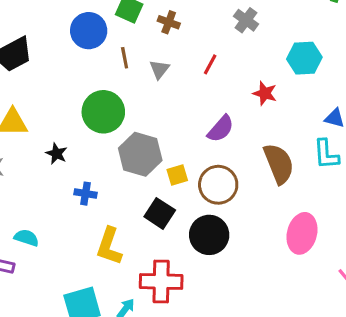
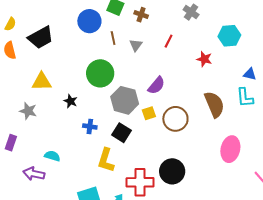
purple semicircle: (221, 129) -> (156, 85), moved
black square: (160, 213) -> (121, 133), moved
black circle: (209, 235) -> (172, 171), moved

